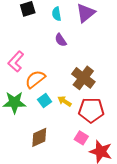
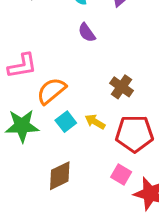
pink L-shape: (16, 62) -> (22, 66), turned -140
brown cross: (83, 78) -> (122, 87), size x0.7

